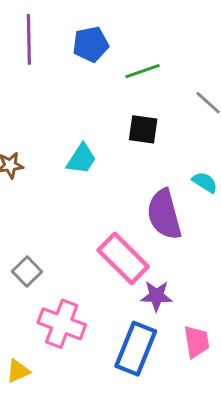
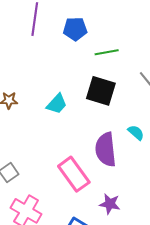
black square: (143, 129) -> (101, 91), size x1.4
purple star: (156, 296) -> (110, 204), moved

